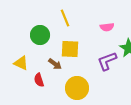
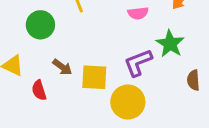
yellow square: (70, 49) -> (94, 77), moved
yellow circle: (77, 88) -> (128, 102), moved

